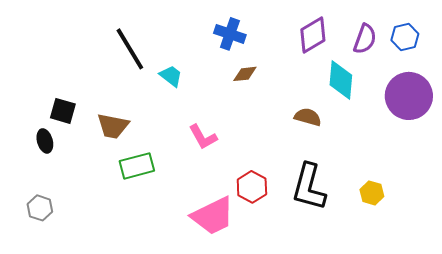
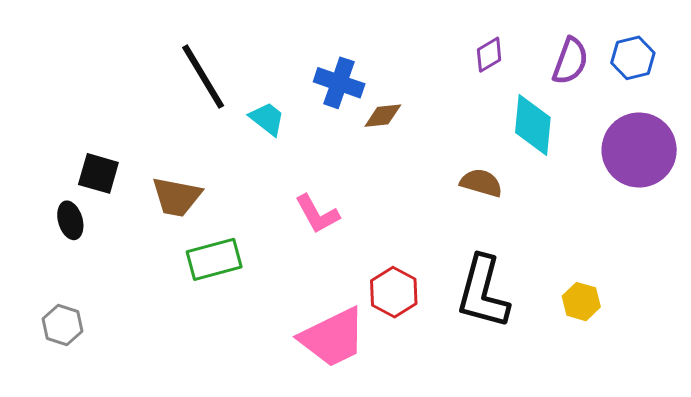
blue cross: (230, 34) -> (339, 83), moved
purple diamond: (313, 35) -> (489, 55), size x0.6

